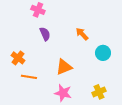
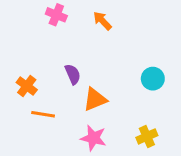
purple semicircle: (45, 34) -> (73, 74), moved
orange arrow: (82, 34) -> (102, 21), moved

